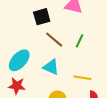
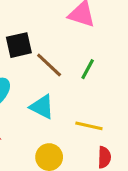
black square: (42, 17) -> (19, 45), moved

